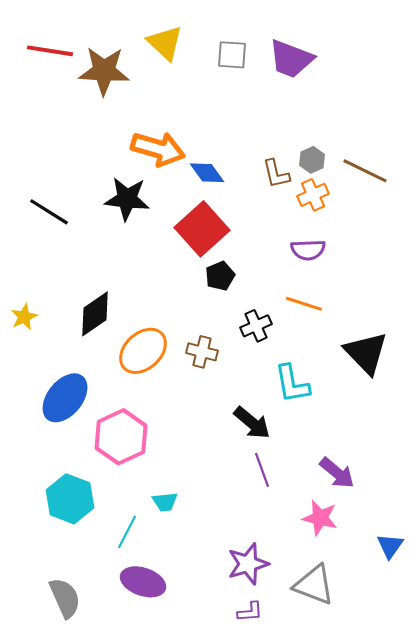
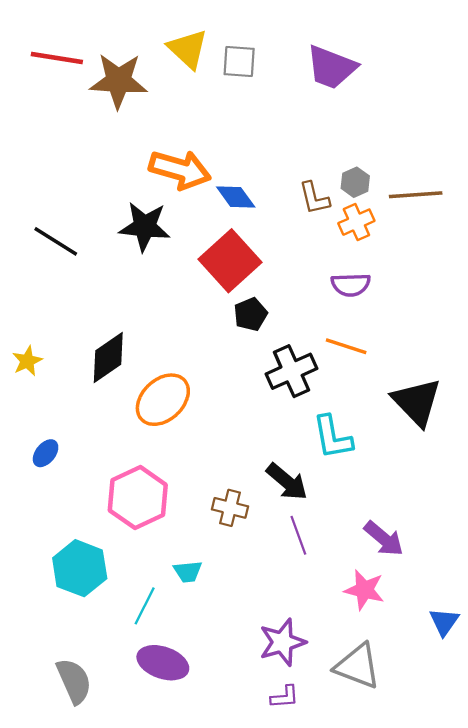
gray square: (232, 55) -> (239, 61), moved
brown line: (365, 171) -> (416, 195), turned -30
black cross: (256, 326) -> (292, 371), size x1.4
brown cross: (202, 352) -> (230, 508), moved
blue ellipse: (65, 398) -> (46, 453), moved, size x0.5

